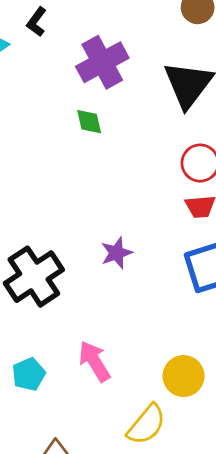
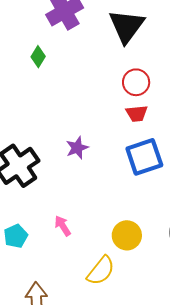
green diamond: (89, 122) -> (38, 57), moved, turned 45
pink arrow: (94, 361) -> (63, 226), size x0.7

